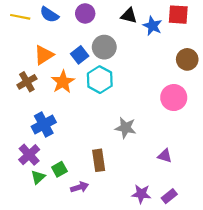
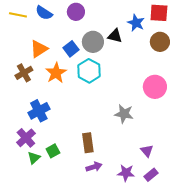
black triangle: (129, 16) -> (115, 36), moved
brown circle: (187, 59) -> (160, 42), moved
gray star: (126, 128) -> (124, 114), moved
purple triangle: (165, 156) -> (147, 151), moved, turned 32
purple arrow: (80, 187) -> (94, 167), moved

